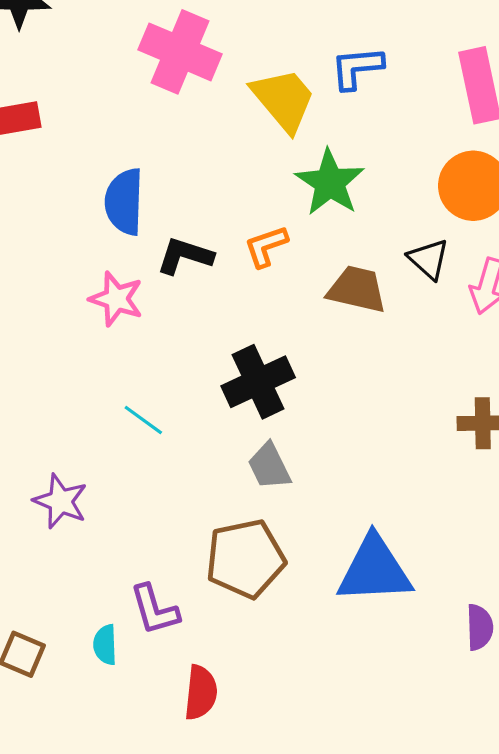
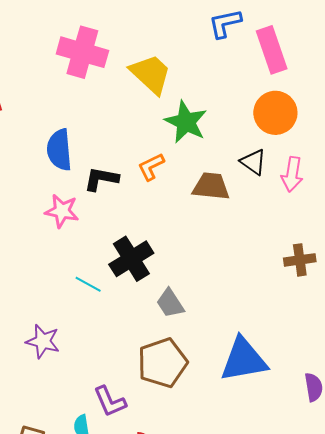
blue L-shape: (357, 68) -> (225, 23), moved
black cross: (258, 382) -> (131, 259), moved

